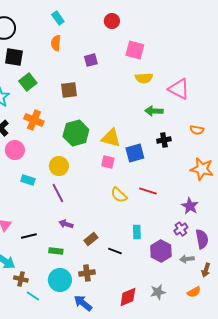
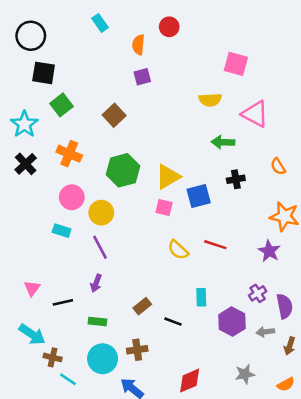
orange semicircle: (56, 43) -> (138, 45), moved
pink square: (135, 50) -> (236, 64), moved
brown square: (69, 90) -> (114, 115), turned -36
orange semicircle: (197, 130) -> (278, 166), turned 48
yellow triangle: (111, 138) -> (168, 177), turned -45
pink circle: (15, 150) -> (72, 197), moved
purple star: (190, 206) -> (269, 251), moved
purple arrow: (66, 224) -> (96, 283), moved, turned -88
gray star: (158, 292) -> (245, 374), moved
orange semicircle: (194, 292) -> (286, 384), moved

